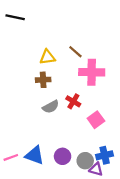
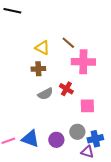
yellow triangle: (47, 57) -> (42, 48), turned 35
pink square: (96, 120) -> (87, 106), turned 35
gray circle: (85, 161) -> (77, 132), moved

